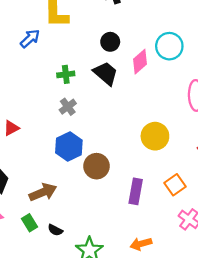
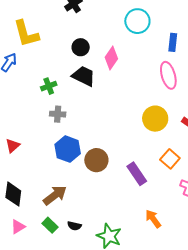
cyan circle: (169, 46) -> (137, 21), moved
gray cross: (68, 107) -> (58, 114), turned -35
yellow circle: (155, 136) -> (155, 119), moved
purple rectangle: (136, 191) -> (137, 174), turned -30
orange arrow: (141, 244) -> (153, 219), turned 84

